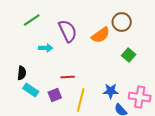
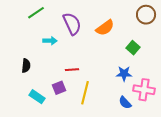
brown circle: (122, 22) -> (146, 15), moved
cyan rectangle: (31, 90) -> (37, 97), moved
blue star: (111, 91) -> (124, 74), moved

